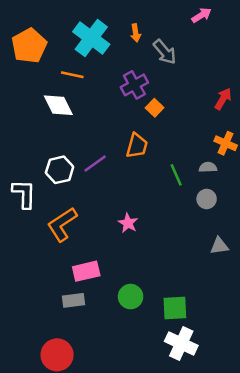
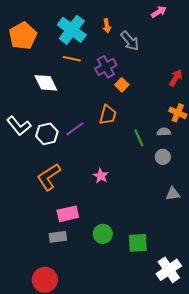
orange line: (72, 75) -> (72, 59), moved
white L-shape: (24, 194) -> (19, 126), moved, turned 140
white cross: (181, 343) -> (169, 270), moved, turned 30

